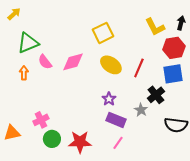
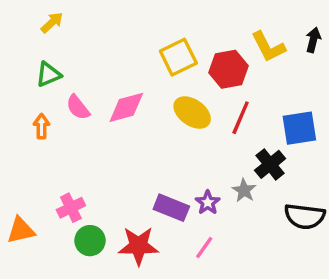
yellow arrow: (14, 14) -> (52, 23), moved
green triangle: (28, 43) -> (48, 74), size x0.7
red hexagon: (174, 48) -> (228, 69), moved
purple star: (109, 99) -> (208, 203), moved
purple rectangle: (116, 120) -> (171, 208), moved

